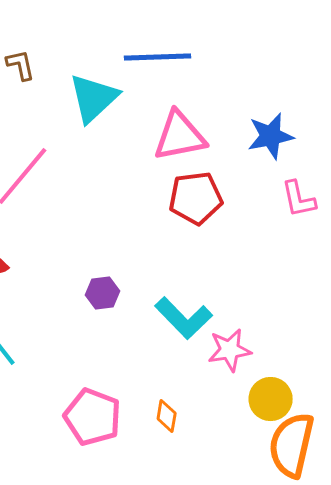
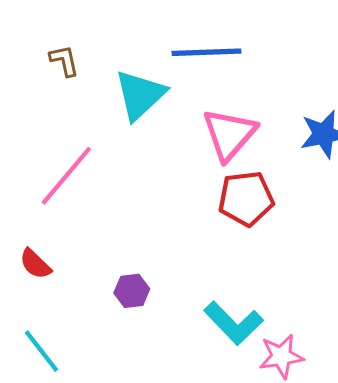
pink triangle: (180, 136) -> (229, 134), turned -38
purple hexagon: (103, 293) -> (132, 291), moved

